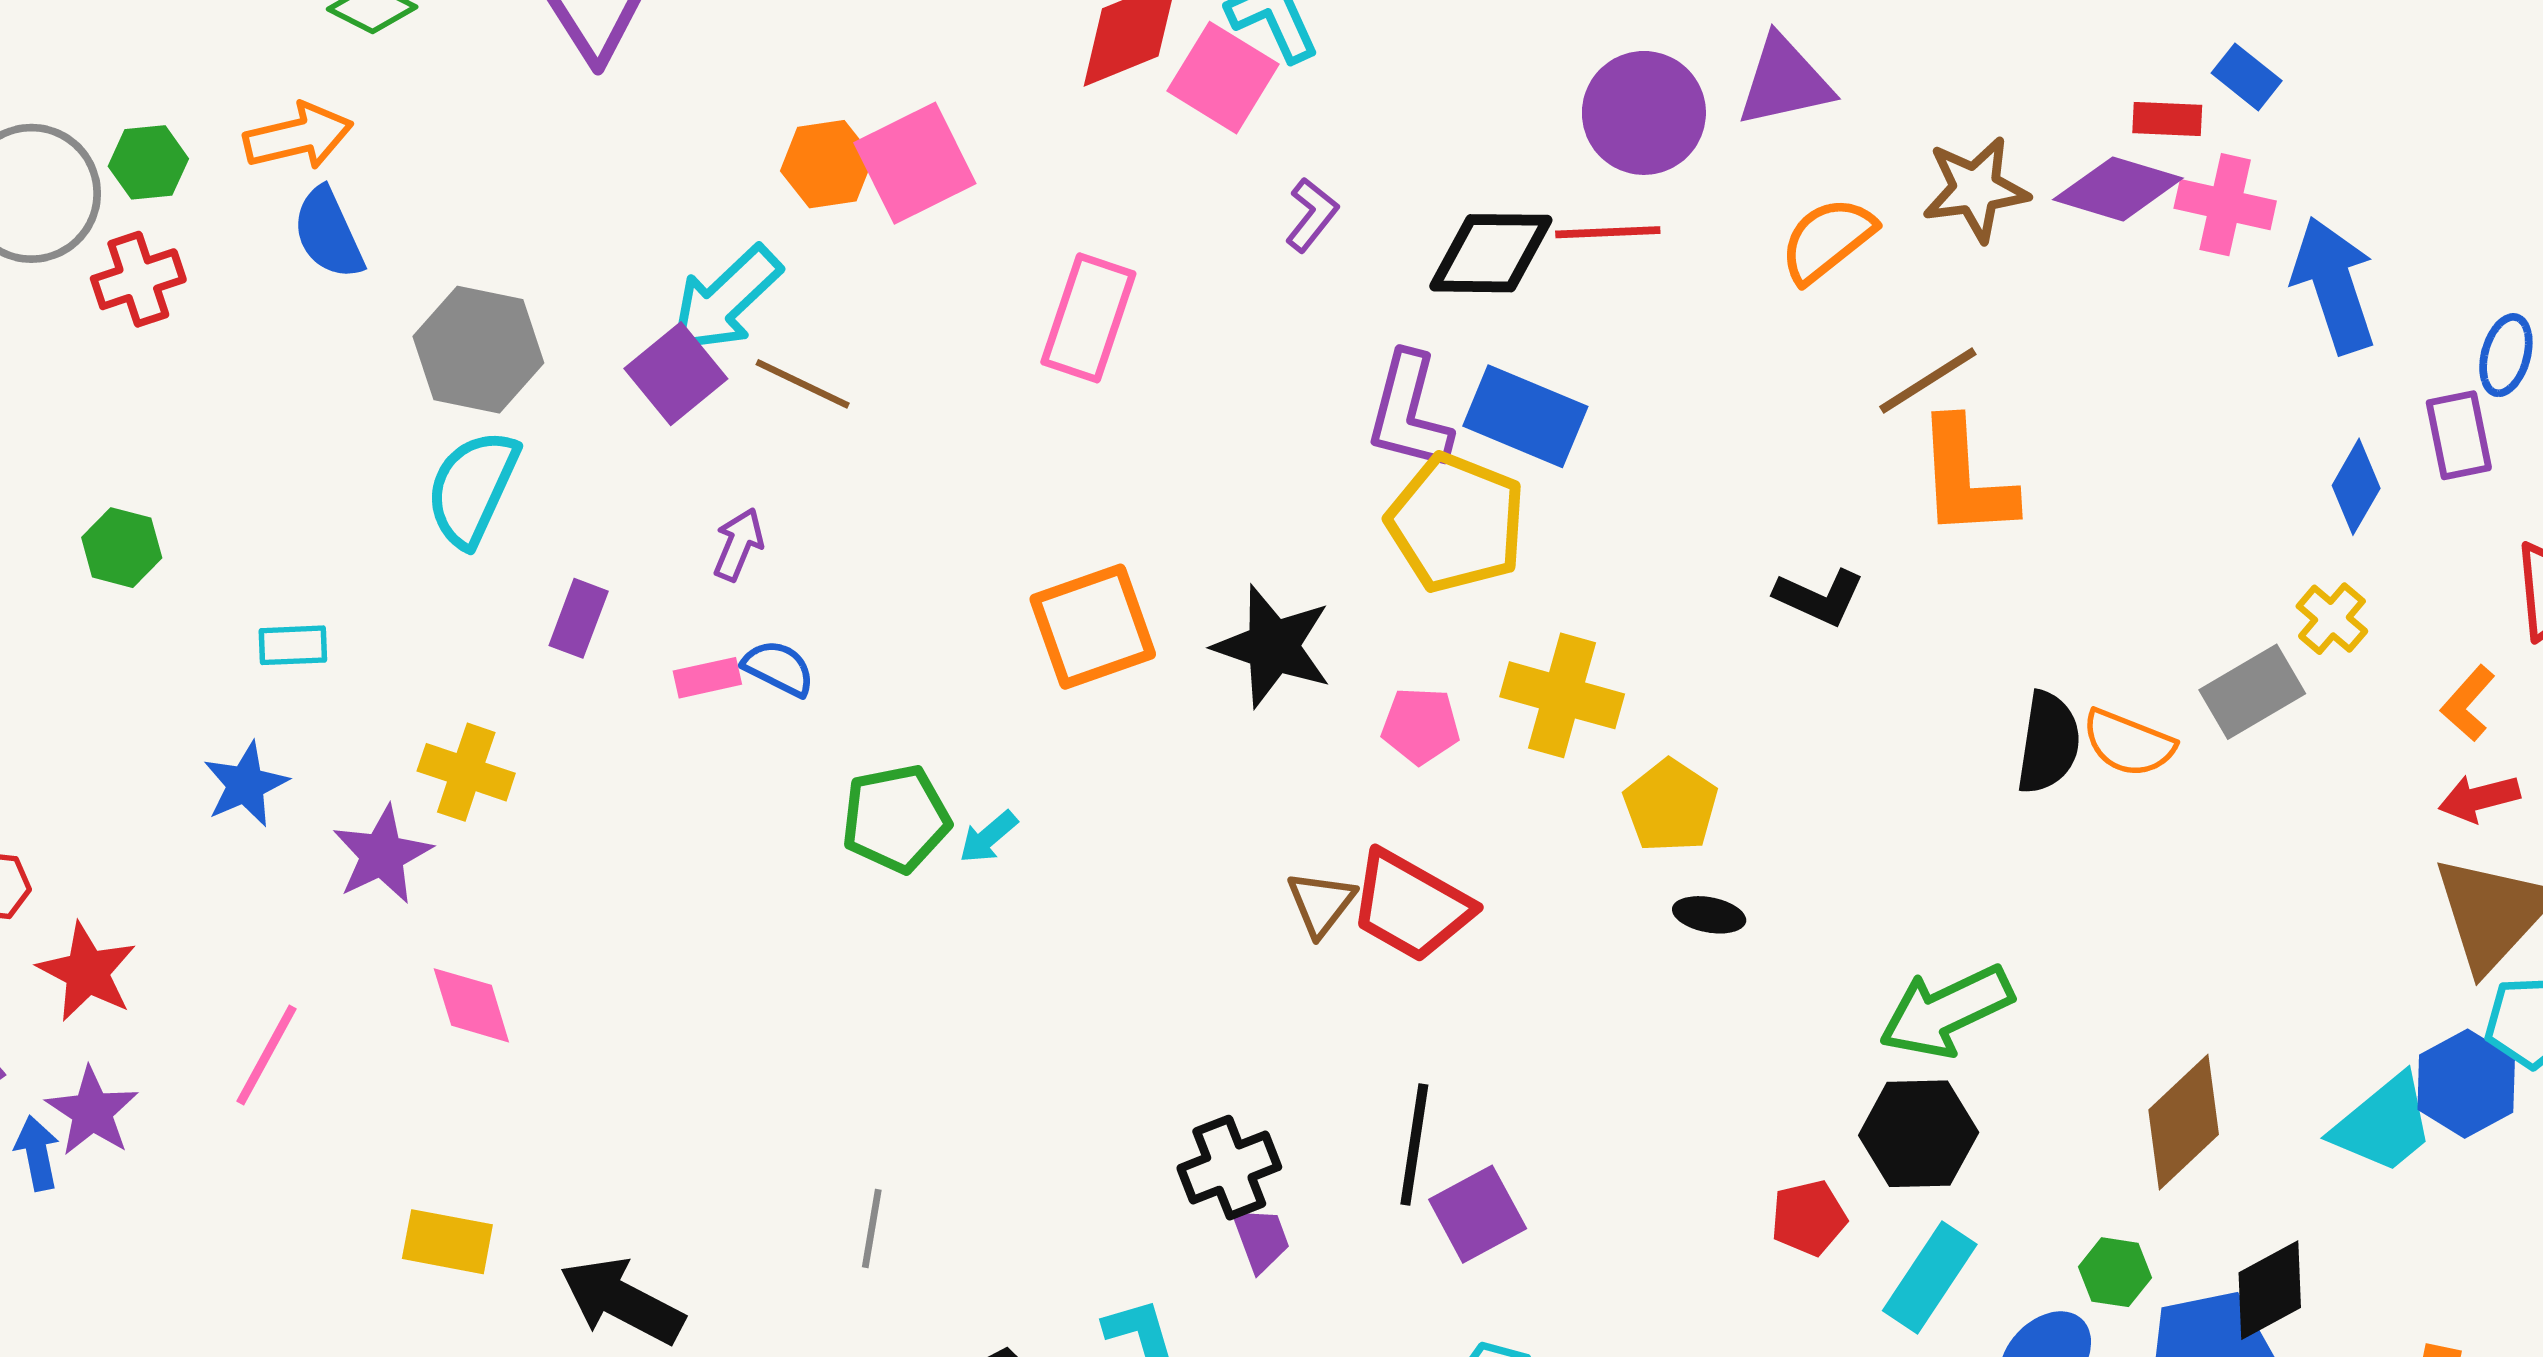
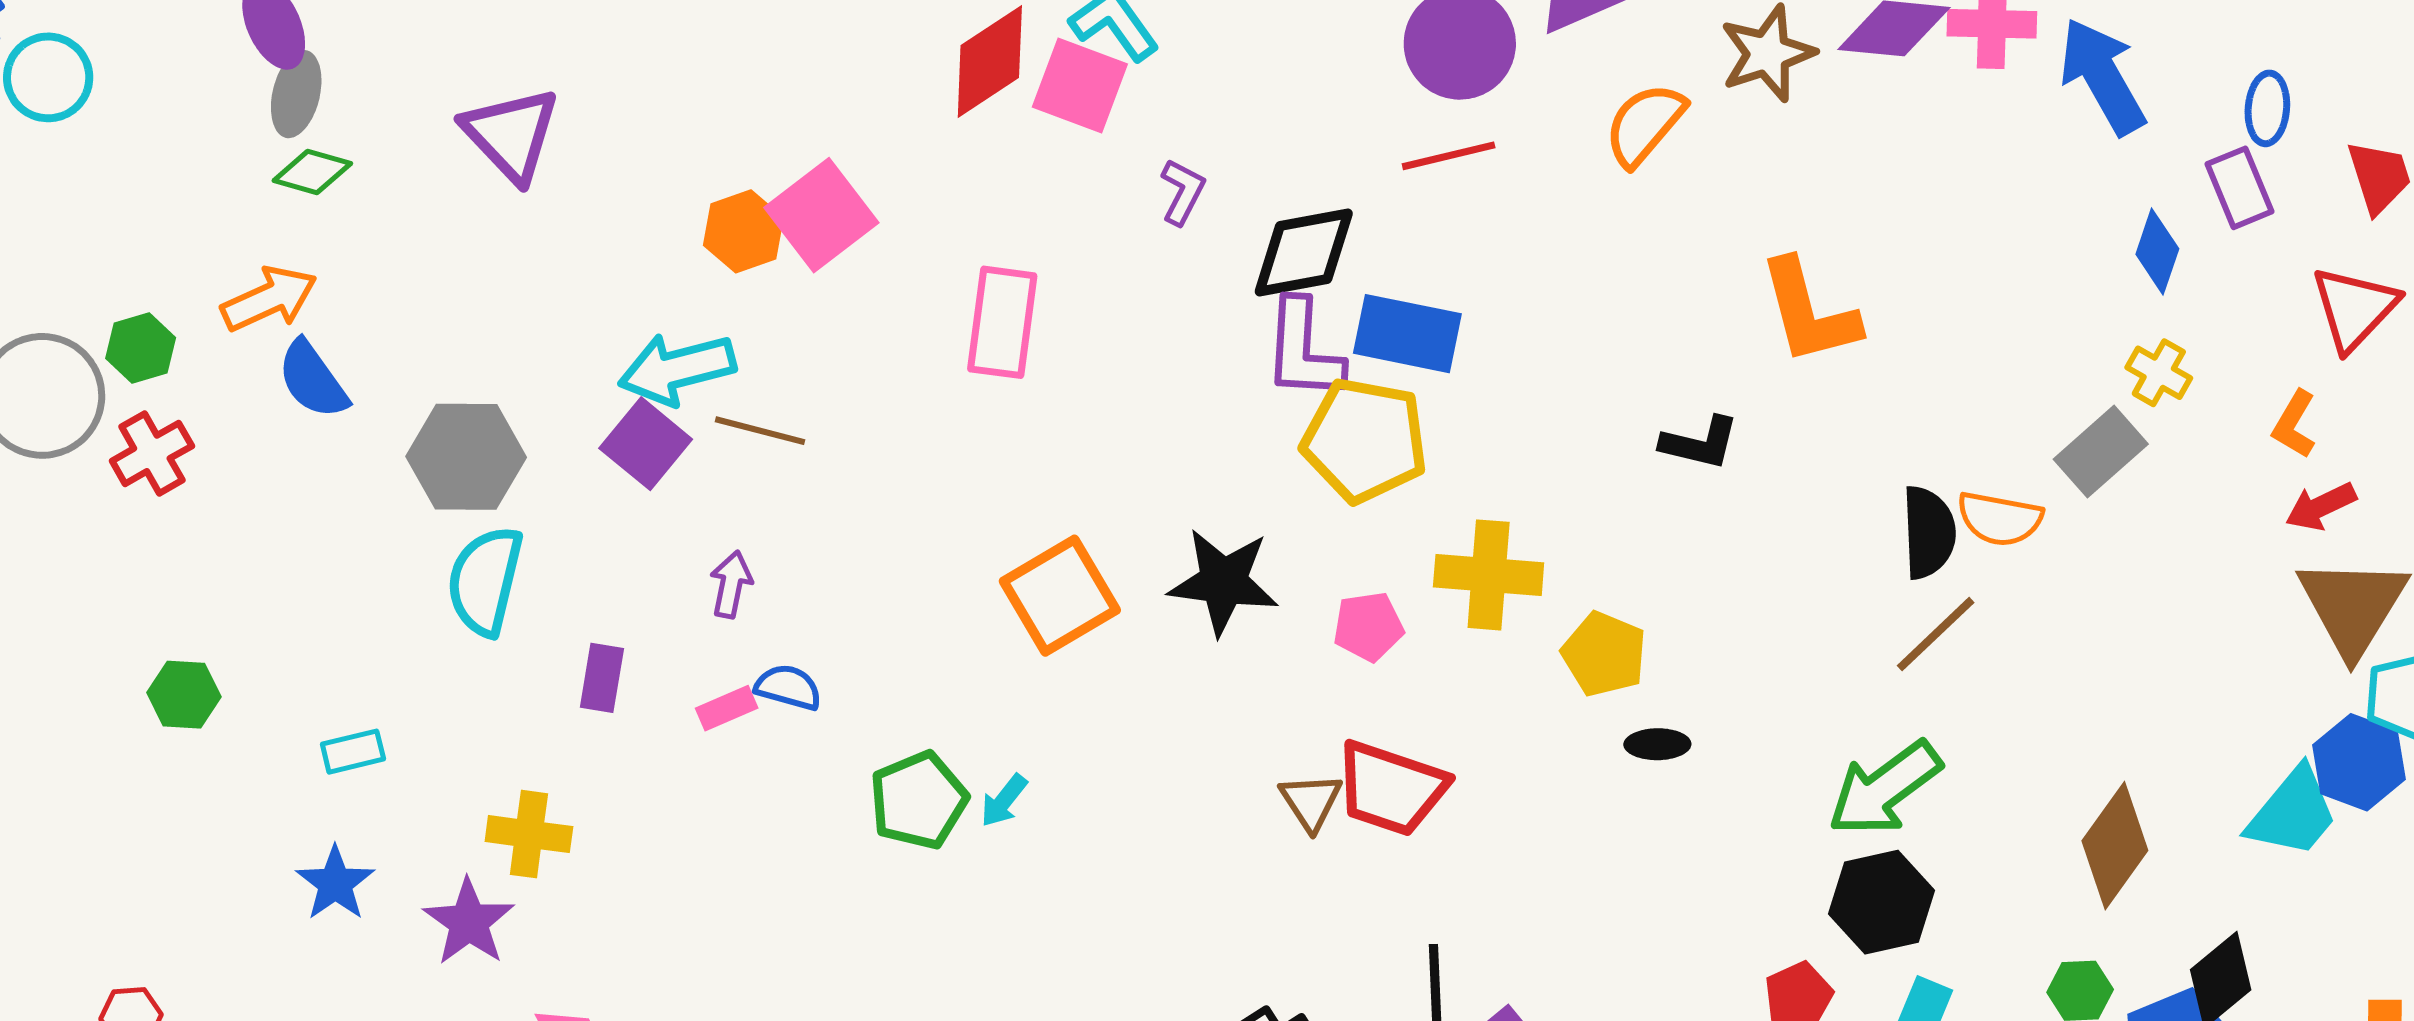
black diamond: (1491, 253) -> (1304, 252), moved
cyan arrow: (726, 299) -> (677, 369), turned 40
brown line: (1928, 381) -> (1936, 634), moved

